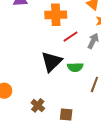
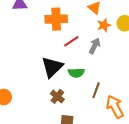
brown cross: (38, 105) -> (57, 96), moved

